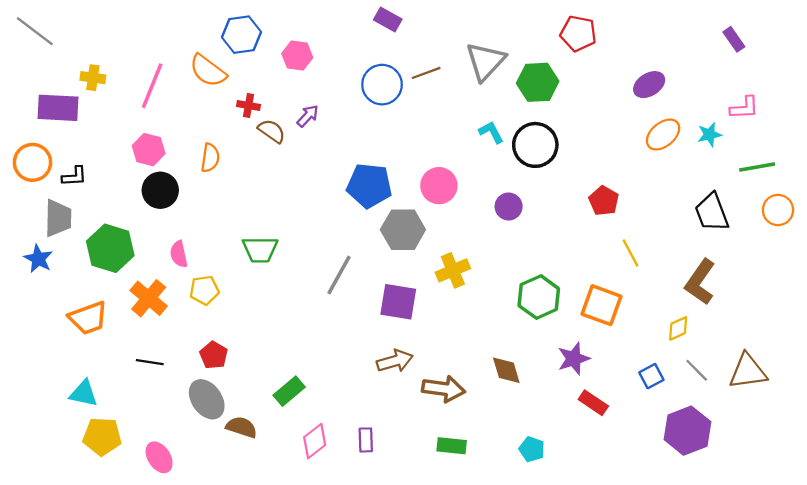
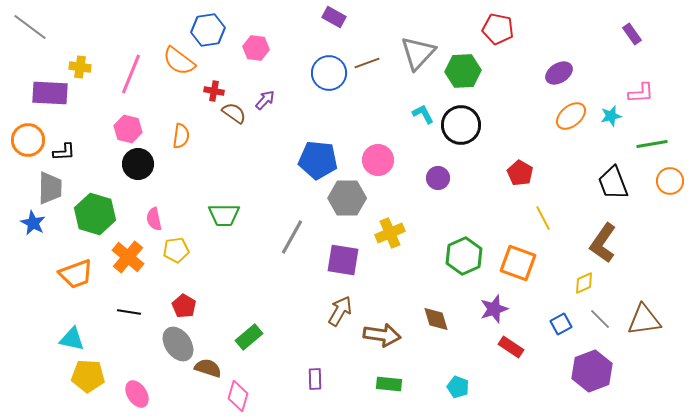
brown arrow: (395, 361) -> (340, 311), turned -44
pink diamond: (315, 441) -> (238, 396), moved, turned -36

